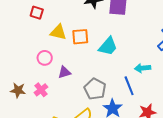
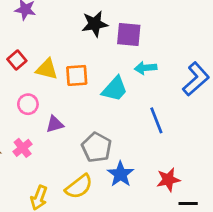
red square: (37, 13) -> (17, 60), moved, turned 32
cyan arrow: (142, 68) -> (146, 68), moved
blue line: (129, 86) -> (156, 120), moved

